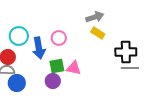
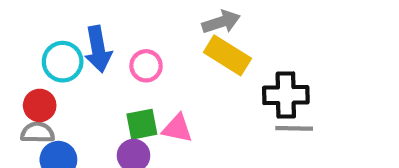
yellow rectangle: (98, 33) -> (227, 55), size x1.5
blue arrow: (39, 48) -> (98, 49), moved

